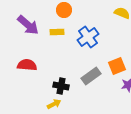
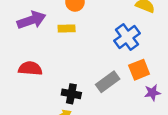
purple arrow: (28, 25) -> (31, 20), turned -60
blue cross: (88, 37) -> (127, 37), moved

